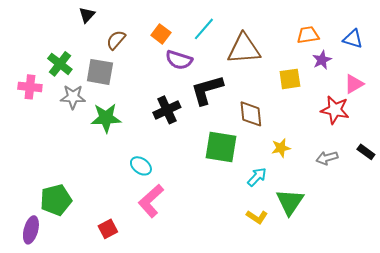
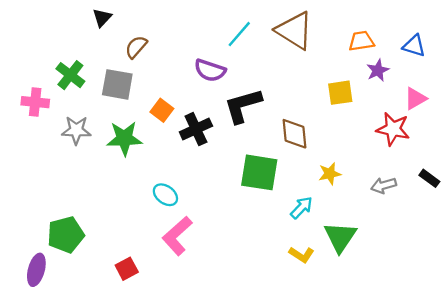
orange square: (161, 34) -> (162, 110), moved
brown triangle: (244, 49) -> (294, 30), moved, turned 36
gray star: (73, 97) -> (76, 130), moved

